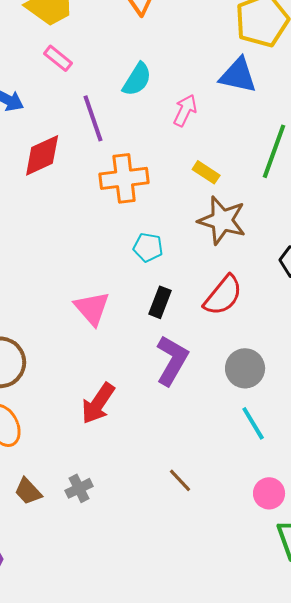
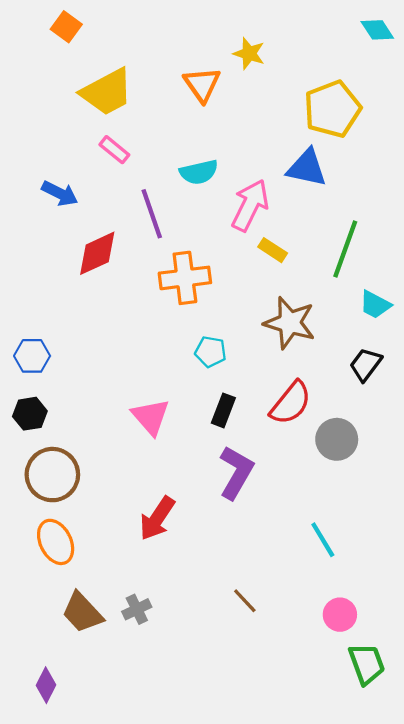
cyan semicircle: (137, 79) -> (199, 172), turned 45
pink arrow: (185, 110) -> (250, 205), size x1.5
yellow rectangle: (206, 172) -> (273, 250), moved
gray circle: (245, 368) -> (337, 439), moved
brown trapezoid: (28, 491) -> (82, 612), size x1.4

